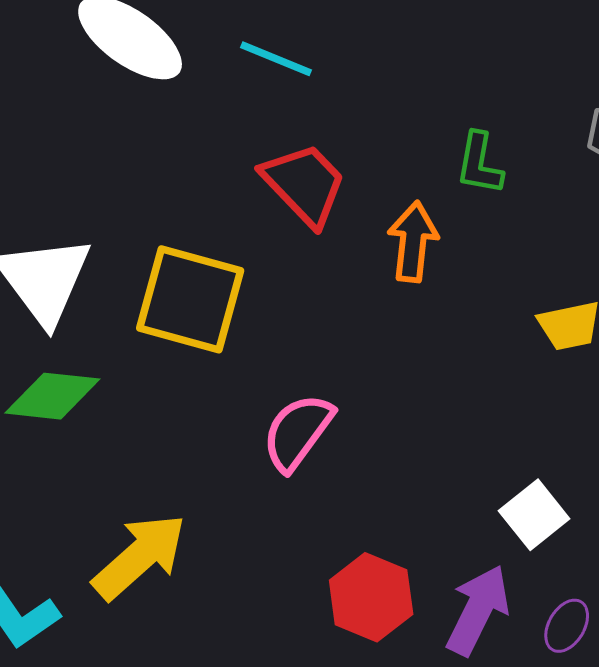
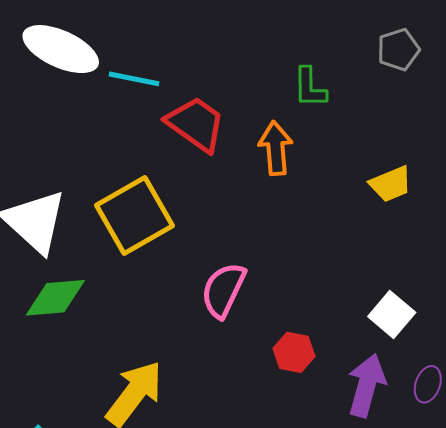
cyan line: (276, 59) -> (134, 79), moved
yellow square: (190, 299) -> (135, 216), turned -34
red hexagon: (371, 597) -> (294, 352), moved, size x0.7

